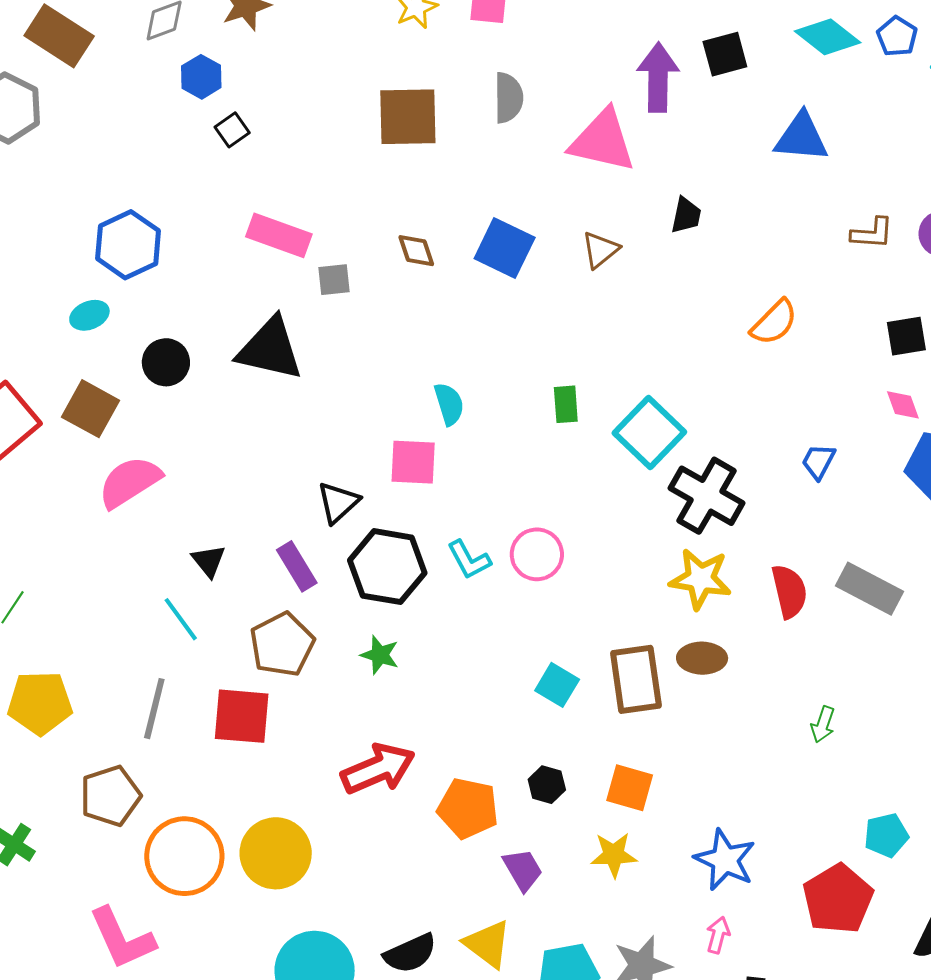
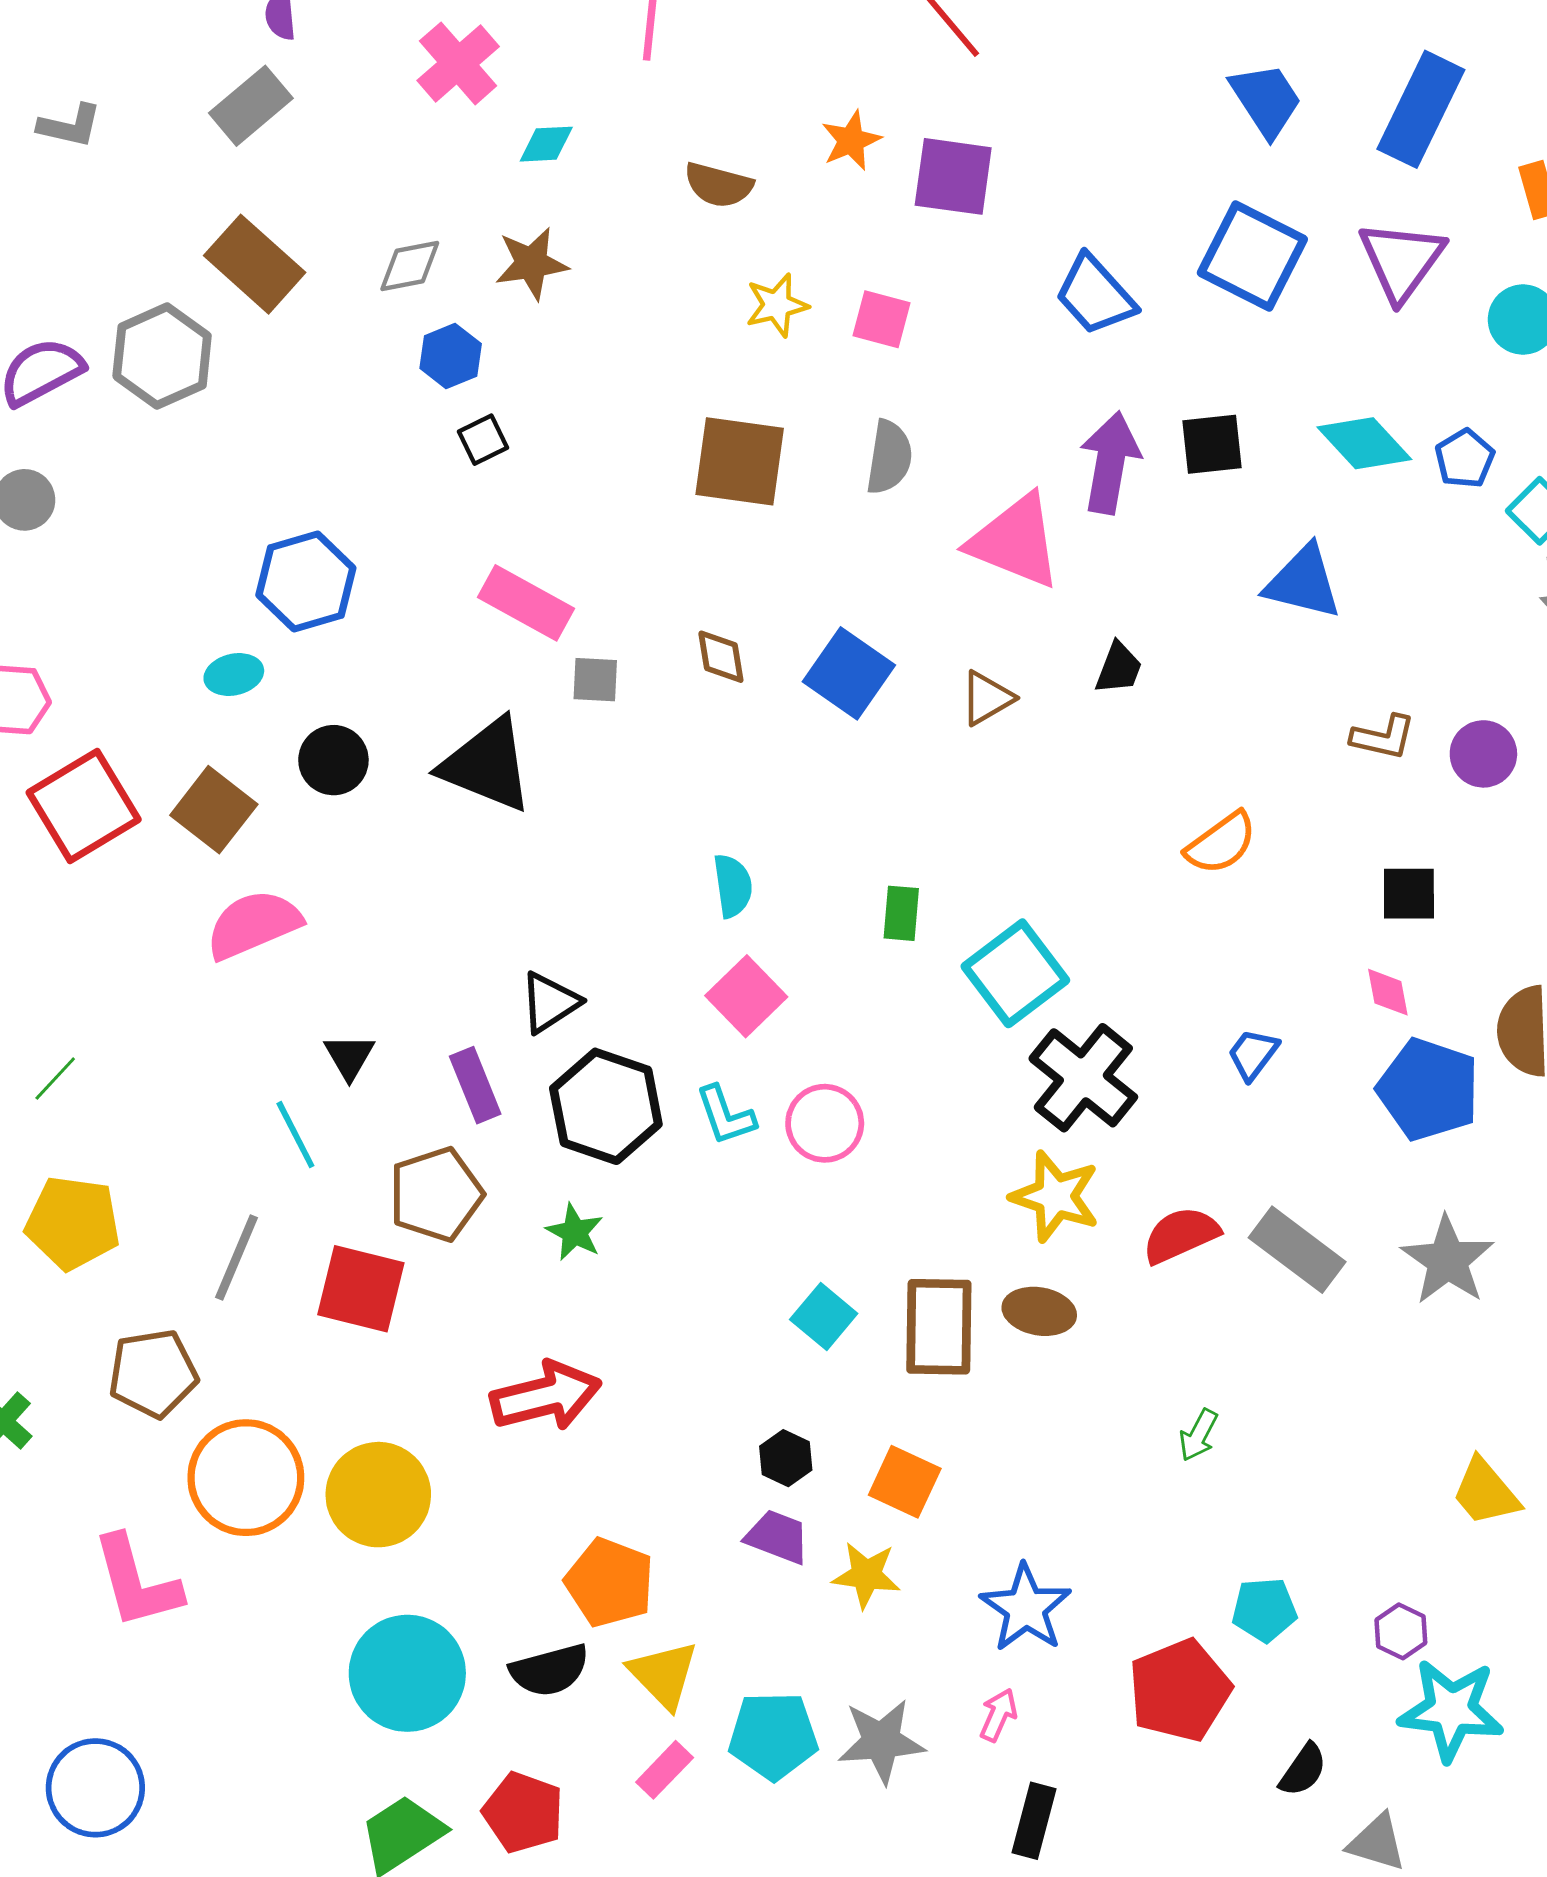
pink square: (413, 462) -> (746, 996), moved, turned 34
red semicircle: (789, 591) -> (1181, 1235), turned -110
orange pentagon: (468, 808) -> (610, 1582), moved
purple trapezoid: (523, 870) -> (777, 1537), moved, turned -48

